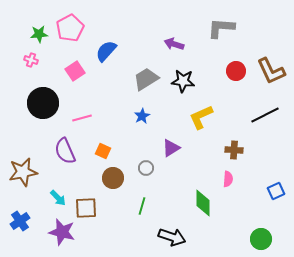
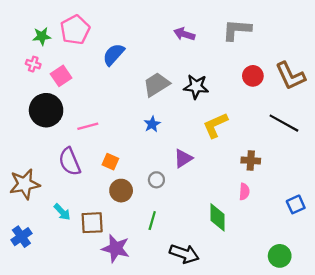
purple arrow: (174, 44) -> (184, 34), moved
pink square: (75, 71) -> (61, 76), moved
black line: (265, 115) -> (284, 123), turned 56
purple star: (62, 232) -> (116, 248), moved

